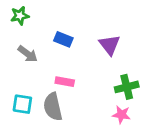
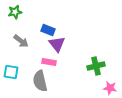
purple triangle: (110, 45) -> (57, 44), moved
cyan square: (22, 104) -> (11, 72), moved
pink star: (121, 115) -> (110, 88), moved

